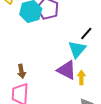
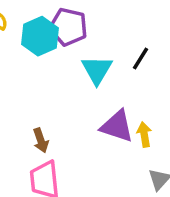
cyan triangle: (77, 49) -> (97, 70), moved

